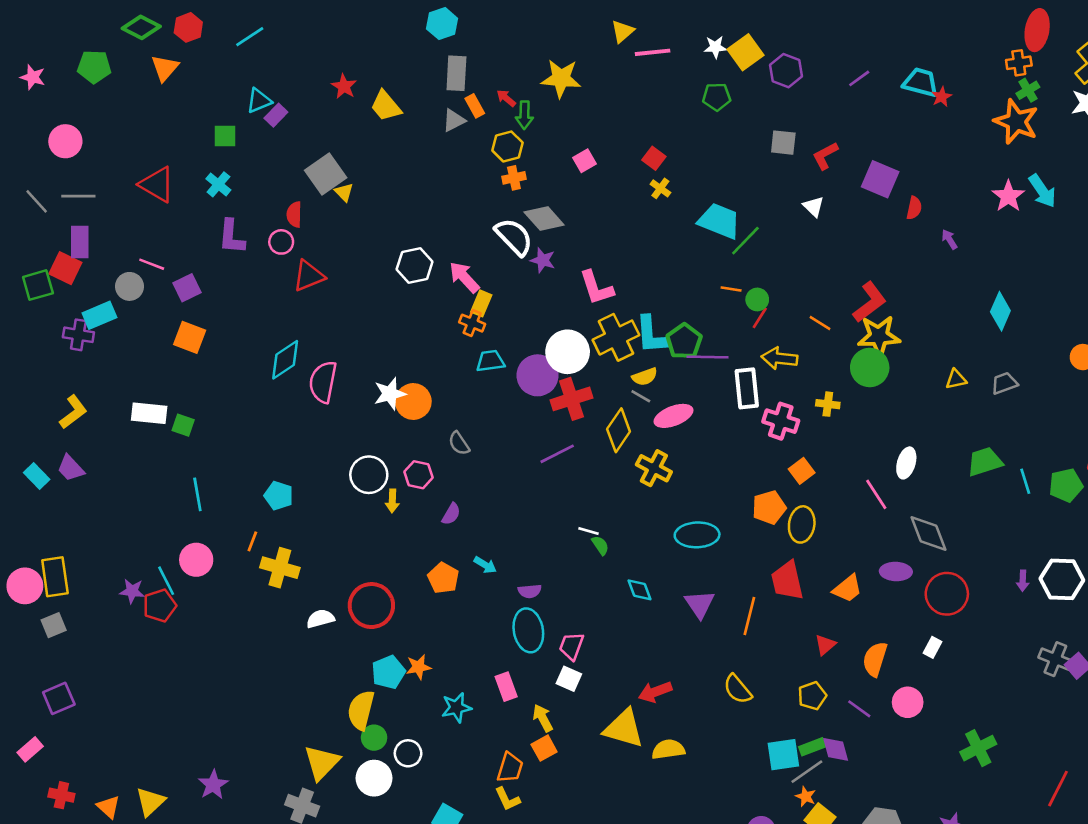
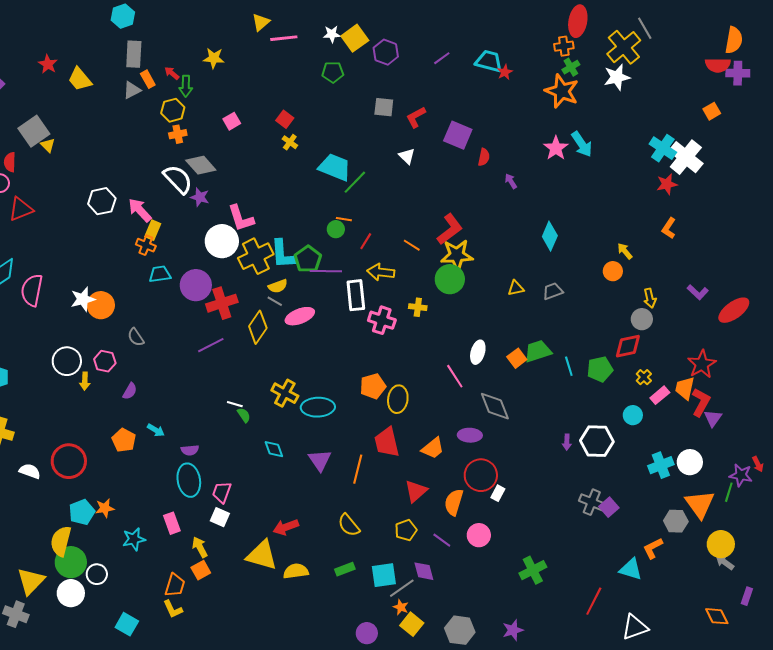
yellow star: (561, 78) -> (214, 58), size x0.7
green circle: (757, 299) -> (336, 229), moved
white circle: (568, 352) -> (222, 241), moved
yellow cross: (654, 468) -> (285, 393), moved
orange square: (802, 471) -> (517, 358), moved
red circle: (947, 594) -> (481, 475), moved
white semicircle: (320, 619) -> (30, 471), turned 35
red triangle: (825, 645) -> (416, 491), size x1.4
green circle: (374, 738) -> (71, 562), size x1.6
green rectangle: (812, 747) -> (345, 569), moved

